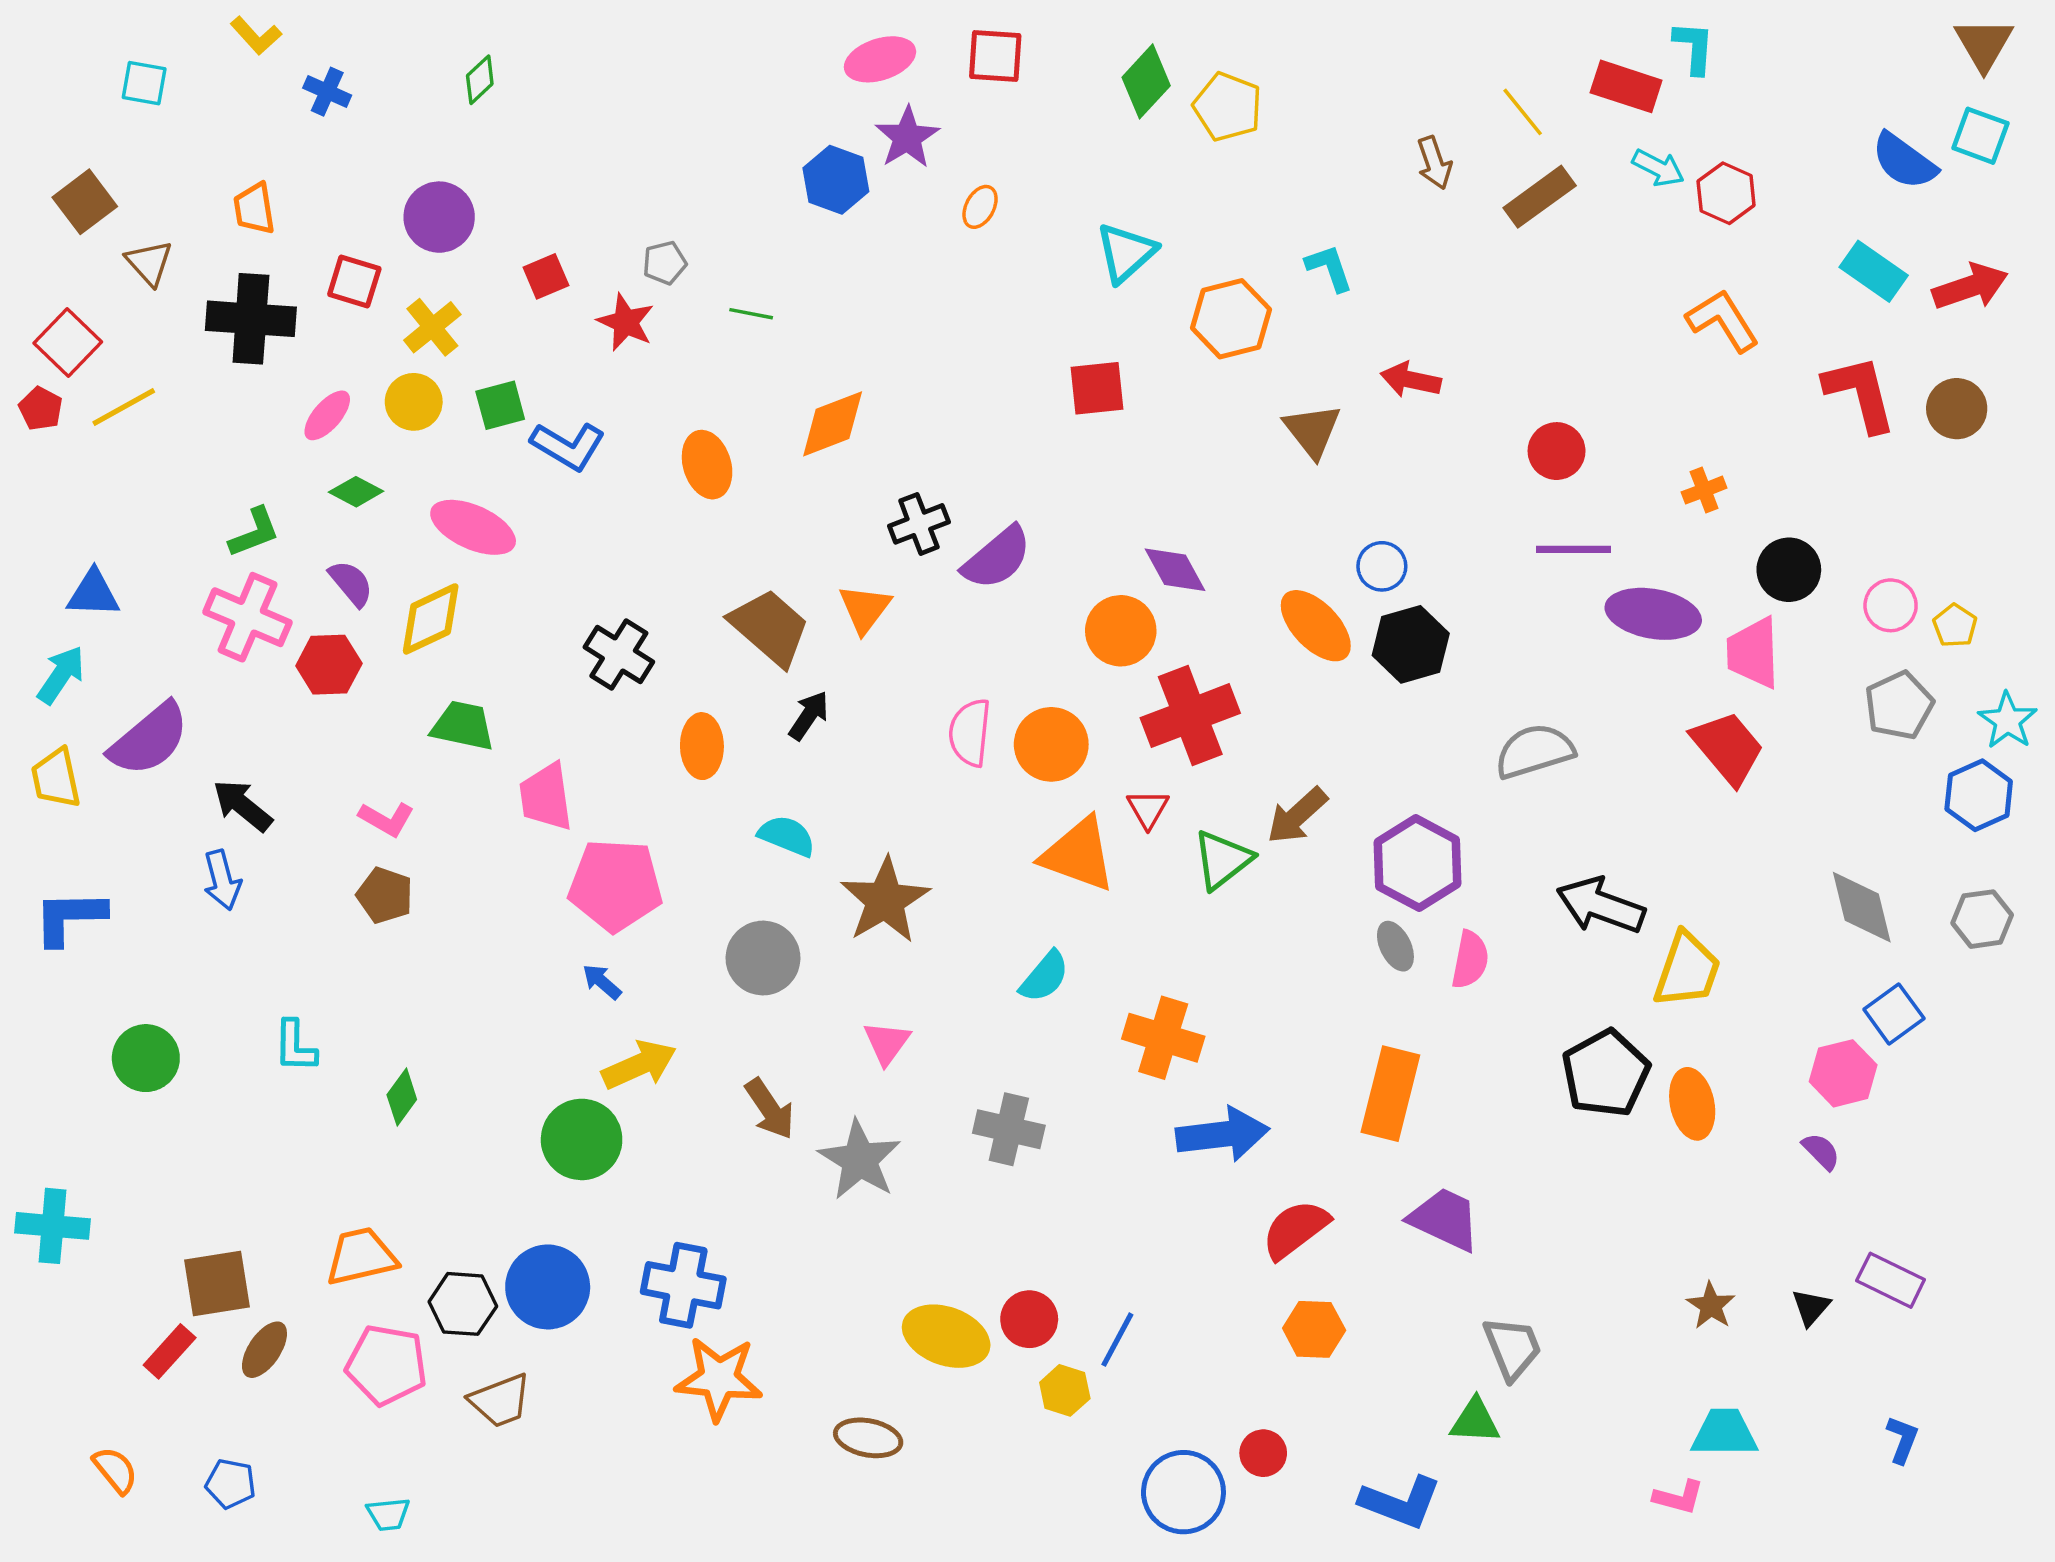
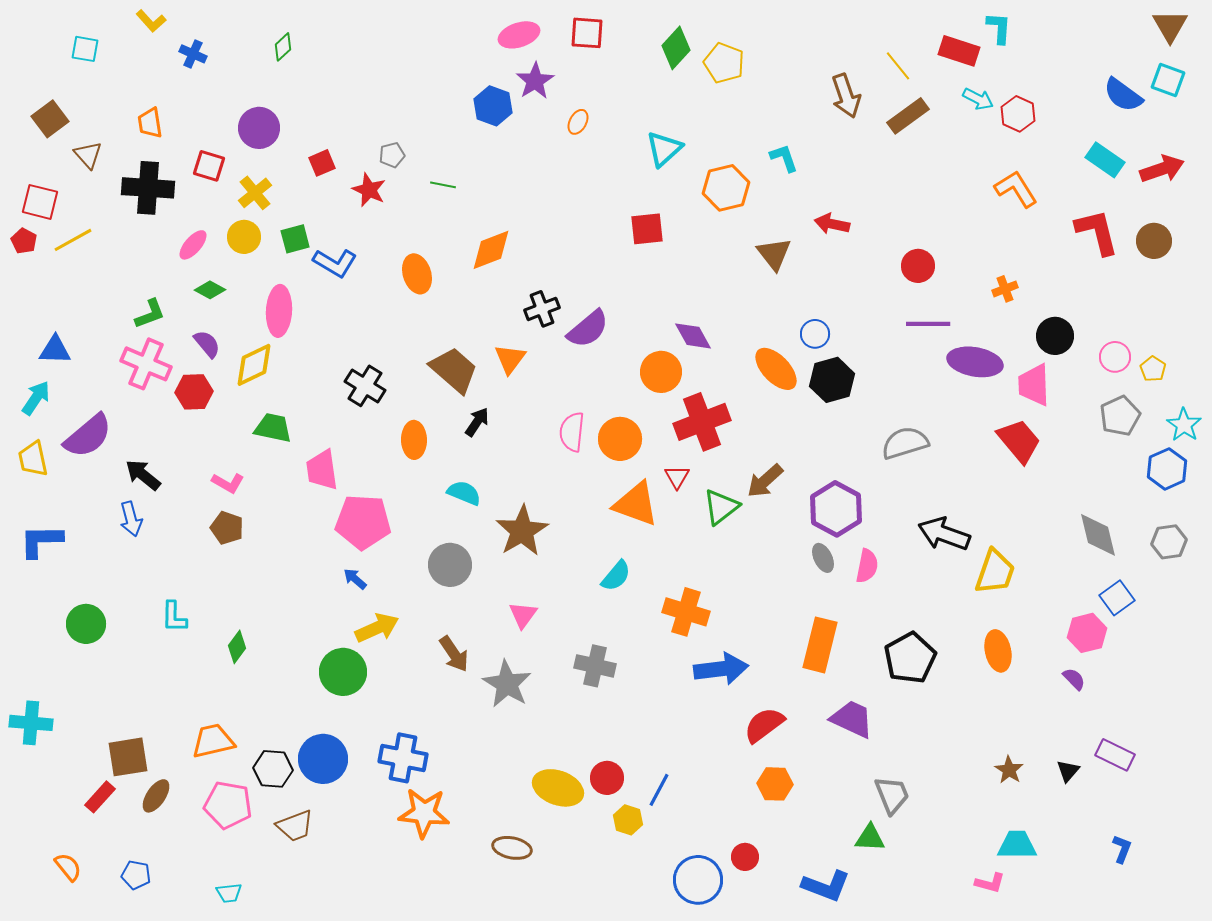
brown arrow: (1434, 163) -> (846, 96), size x1.4
red square: (68, 343) -> (40, 202), turned -30
pink ellipse: (473, 527) -> (279, 311), turned 69
black pentagon: (1606, 1073) -> (910, 658), moved

